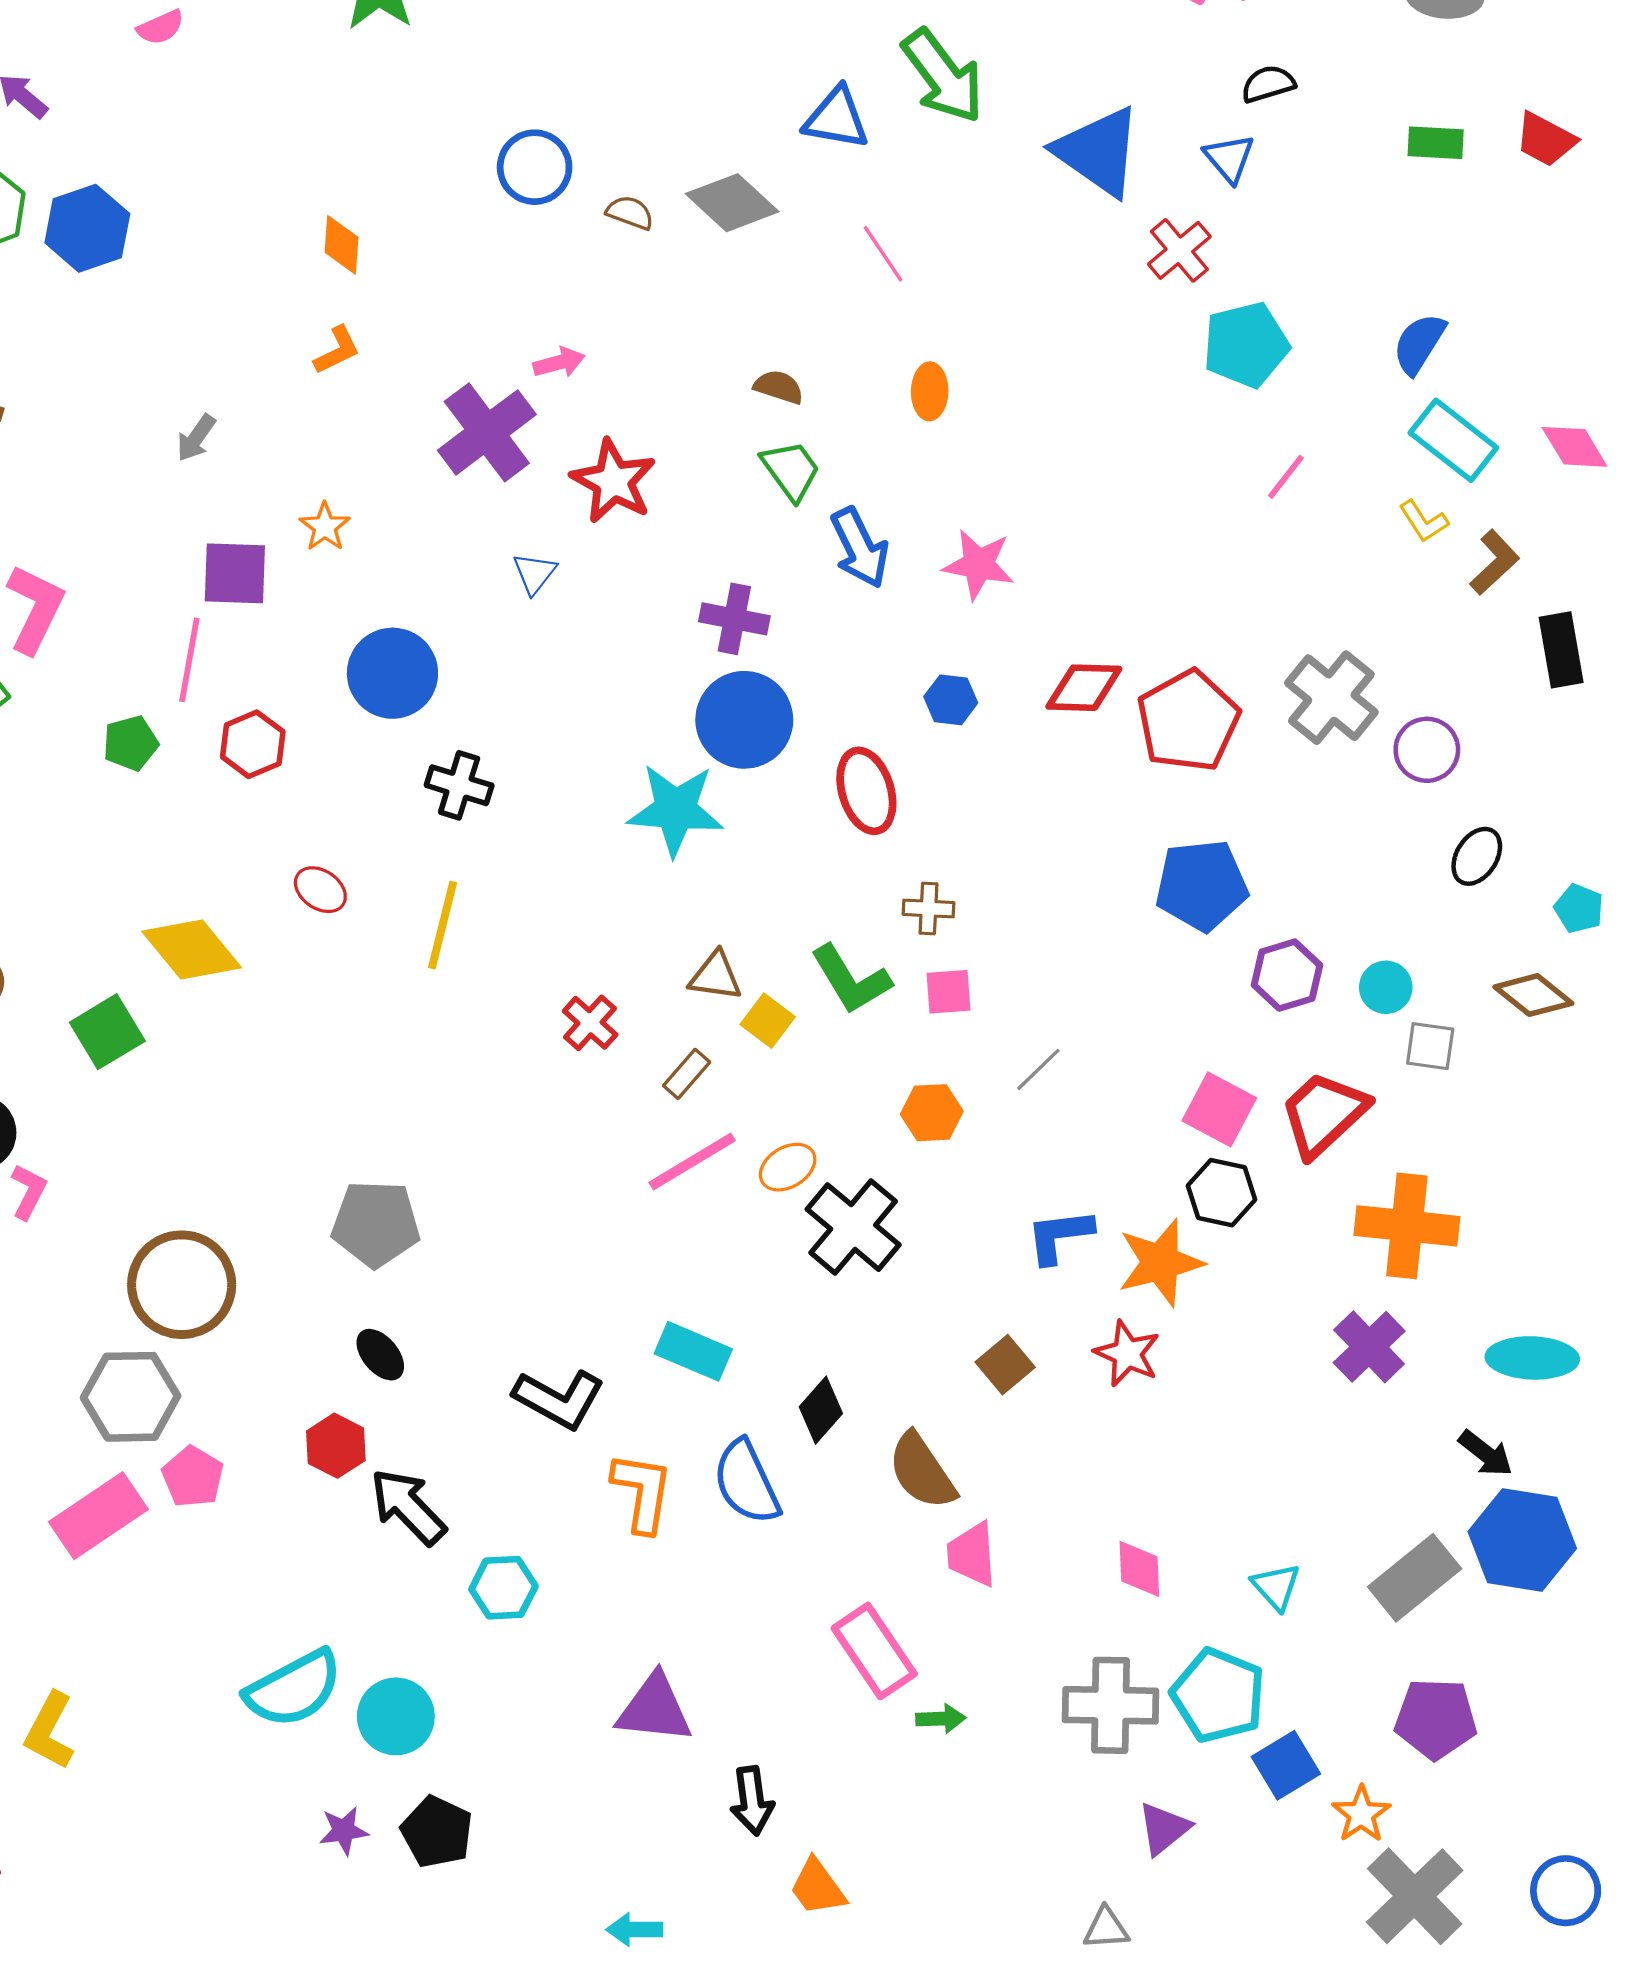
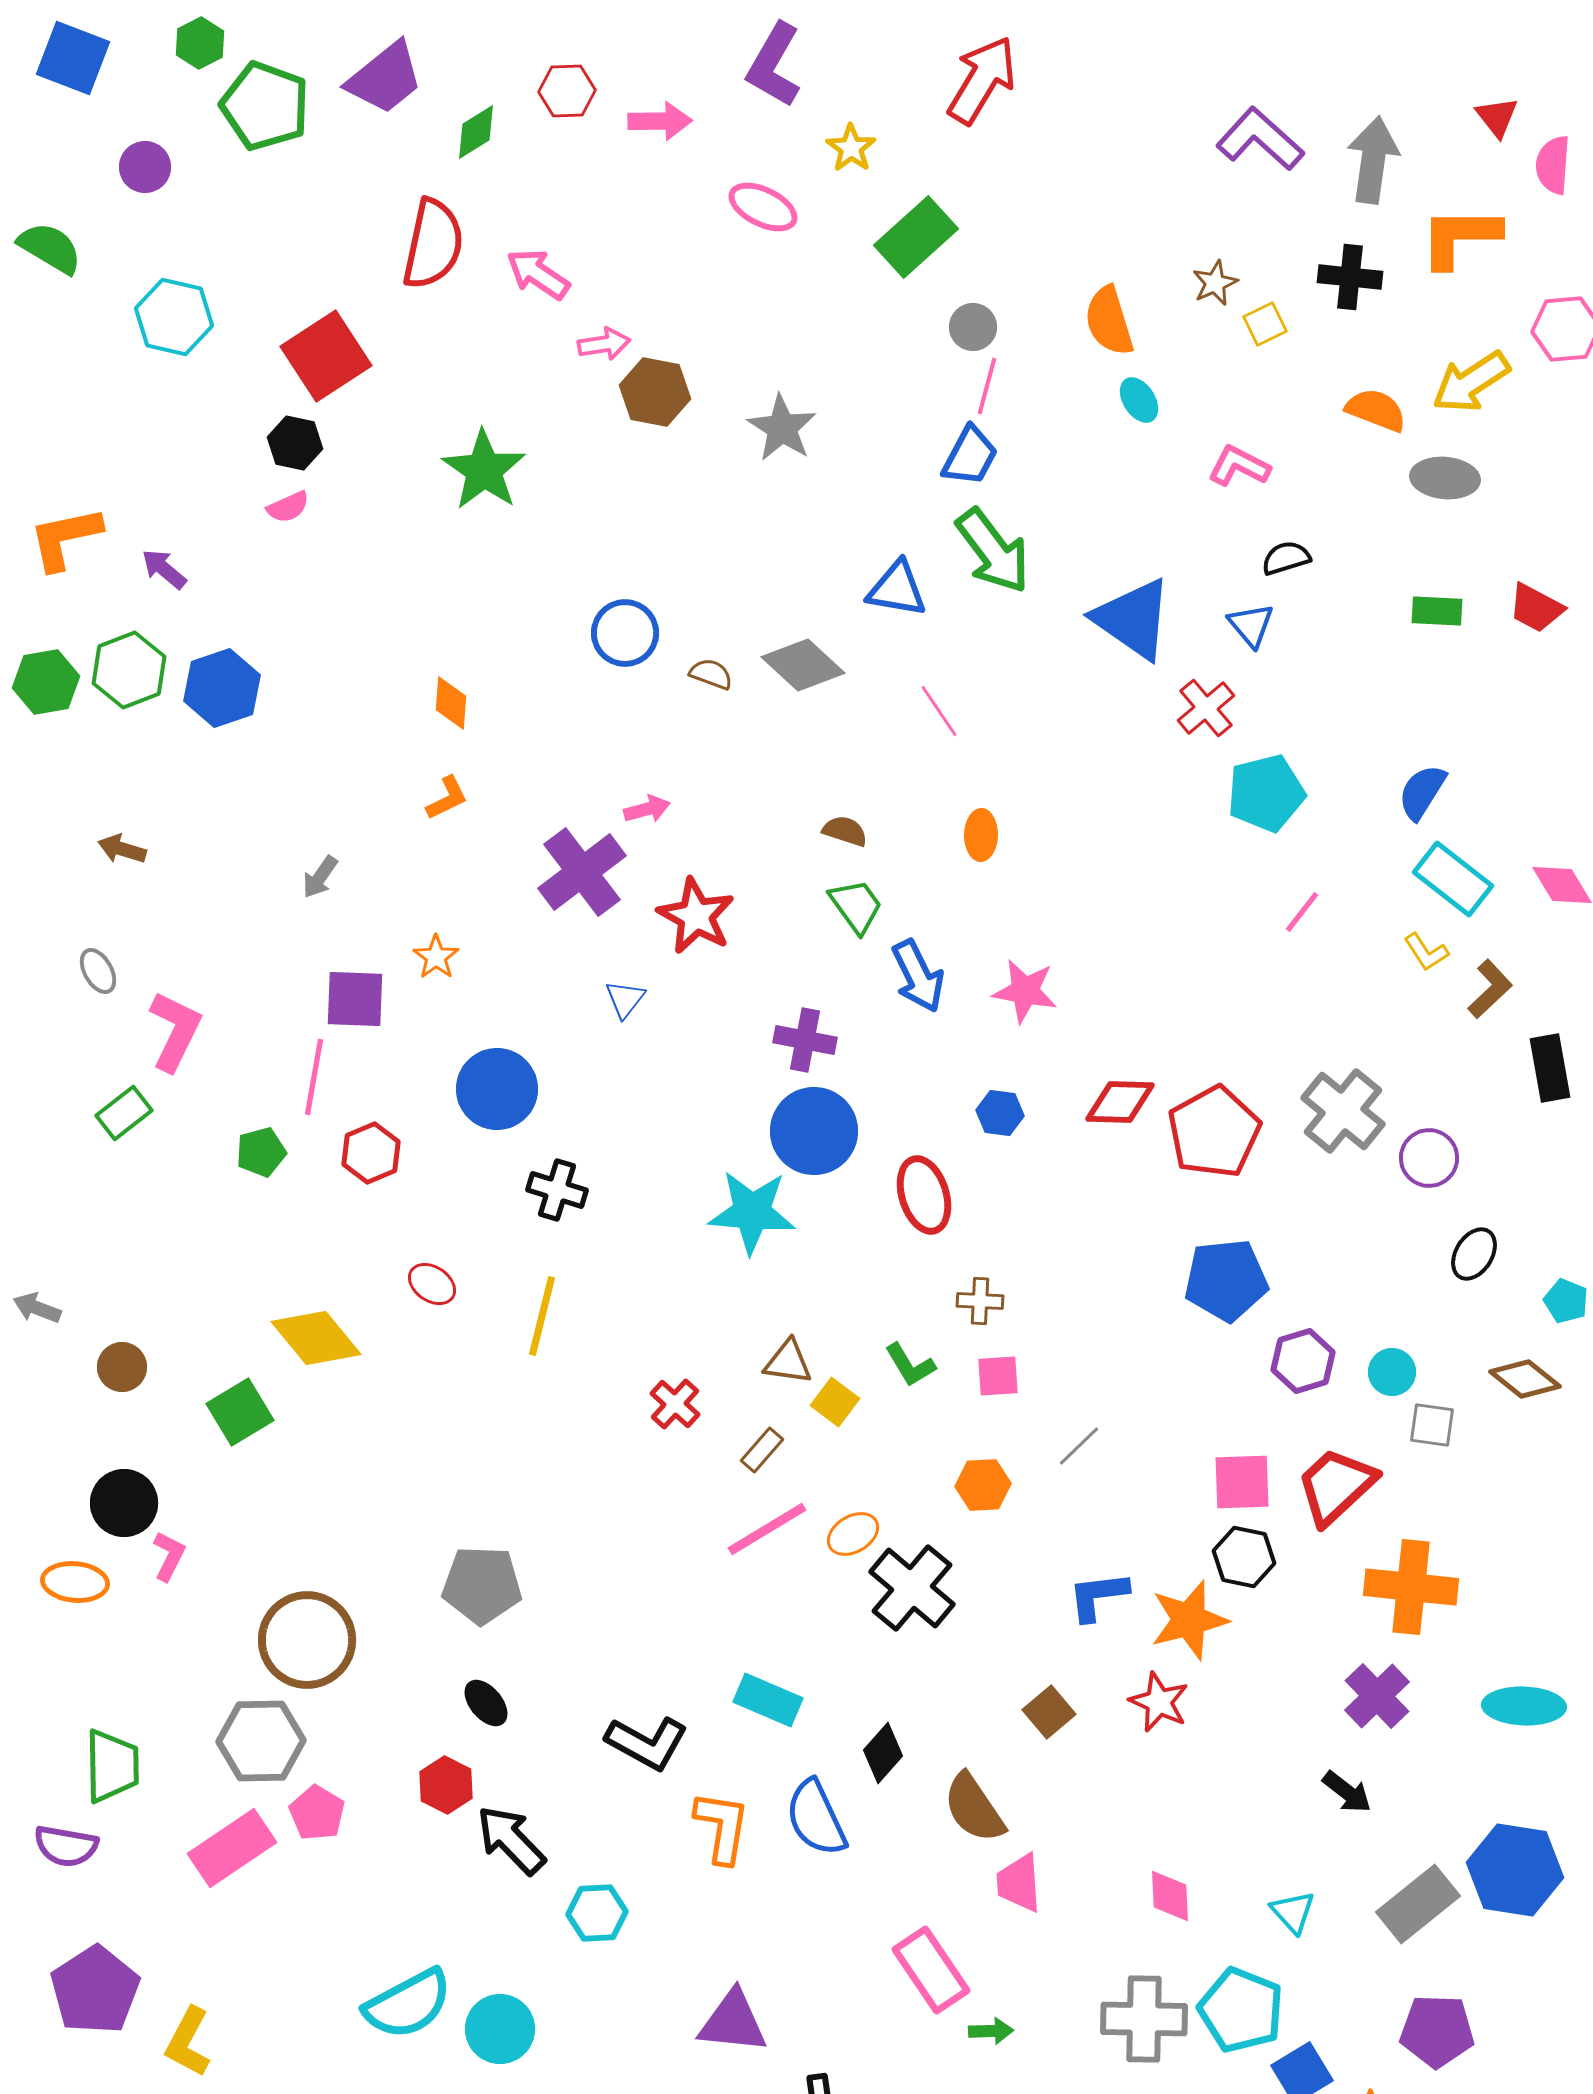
green L-shape: (851, 980) -> (910, 1365), size x0.7
pink square: (1219, 1109) -> (1242, 1482), turned -30
black arrow: (1486, 1453) -> (1347, 1792), moved

